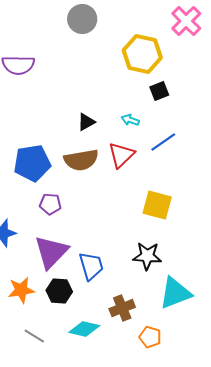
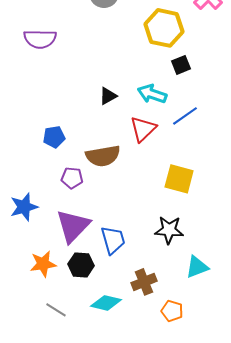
cyan arrow: (130, 120) -> (152, 94), size x1.6
brown semicircle: (81, 160) -> (103, 156), moved
blue pentagon: (32, 163) -> (54, 137), size x0.6
cyan triangle: (175, 293) -> (197, 267), size x0.7

